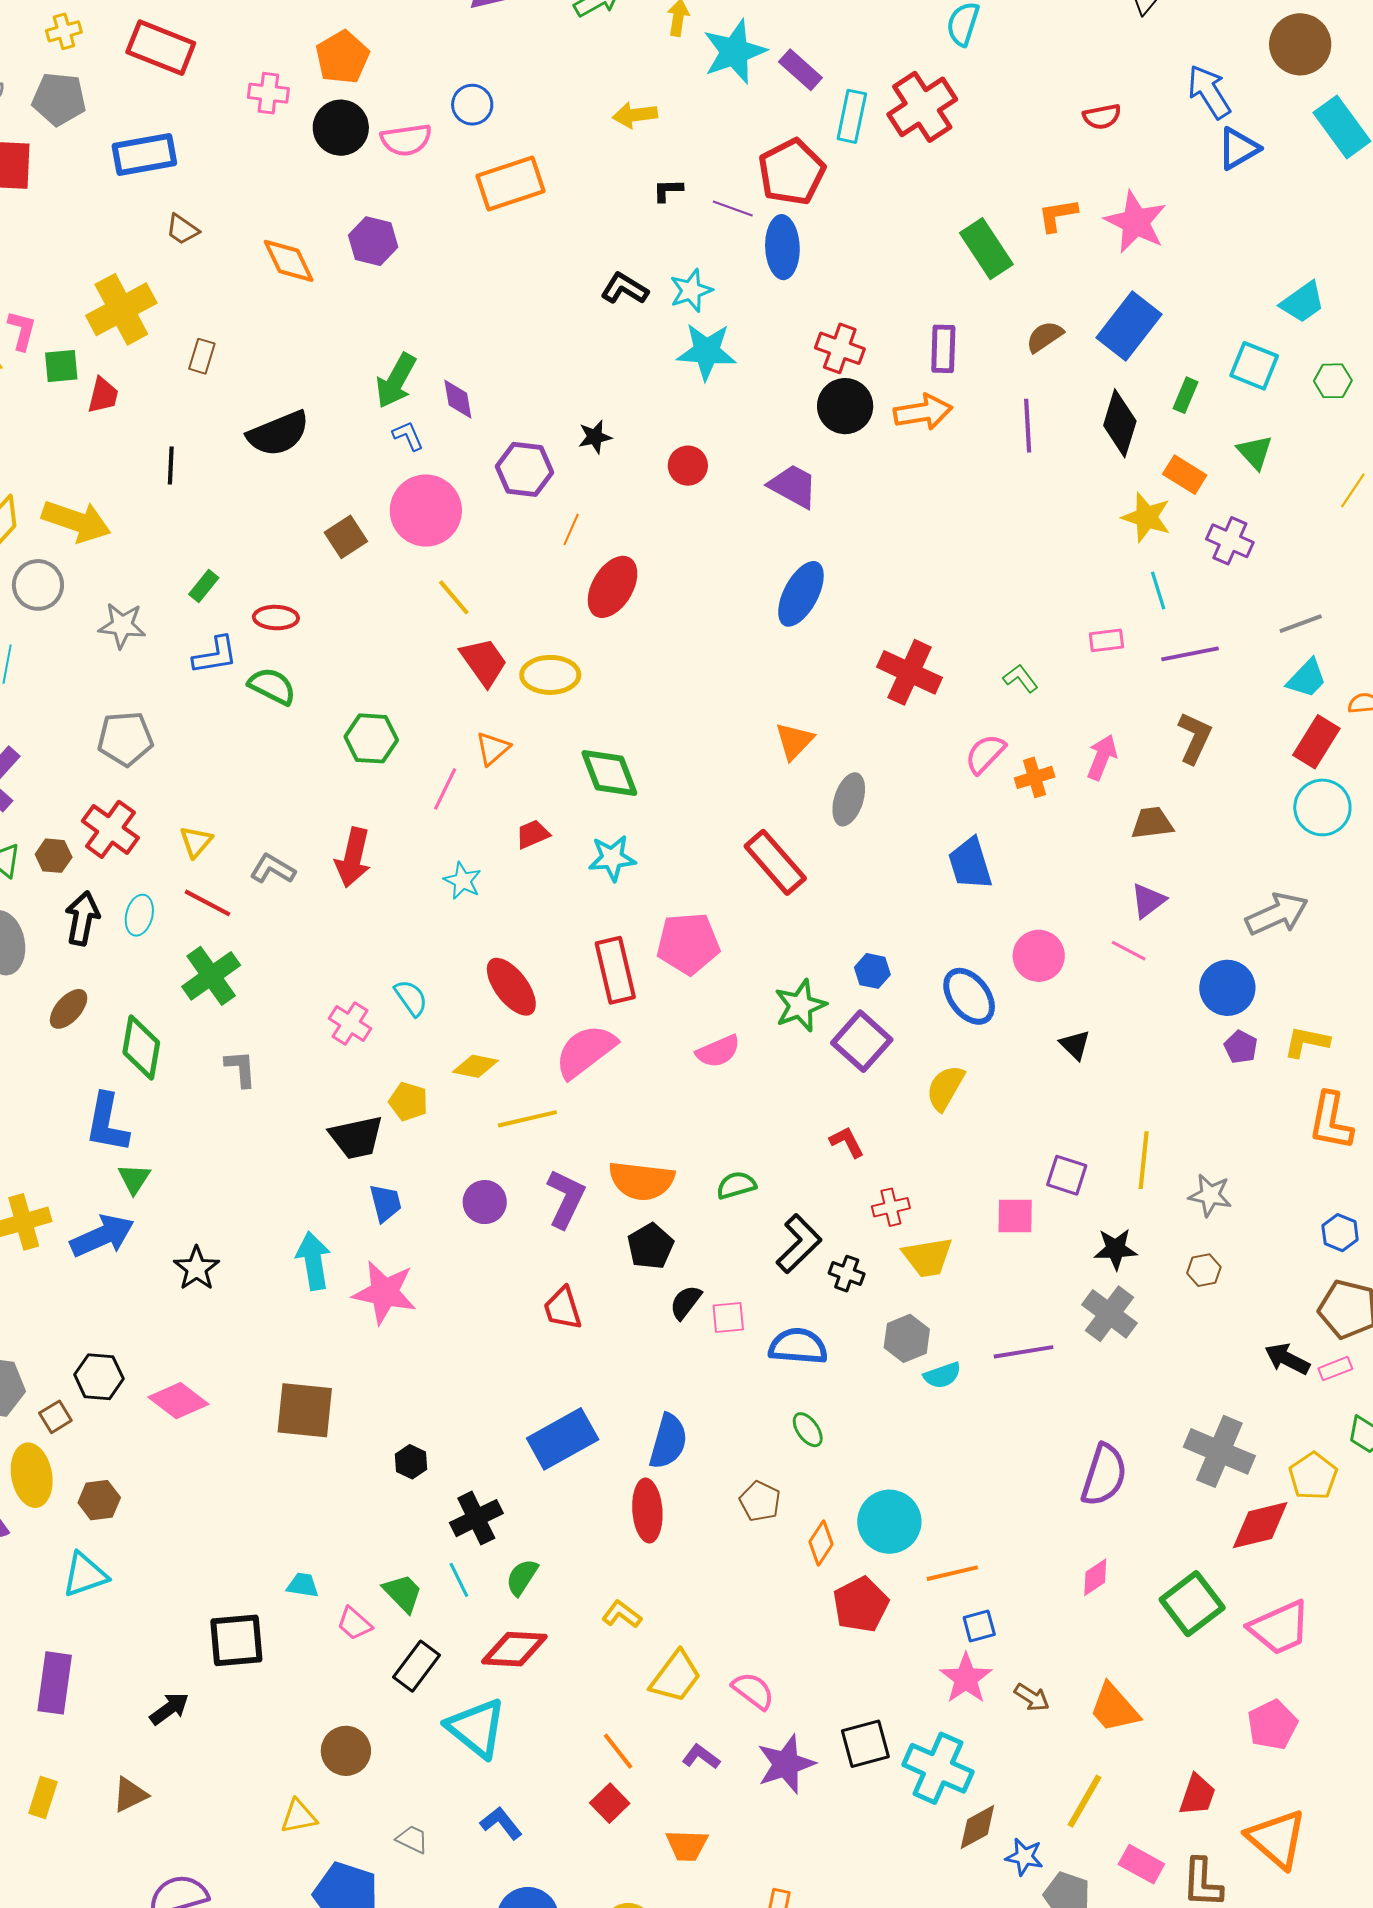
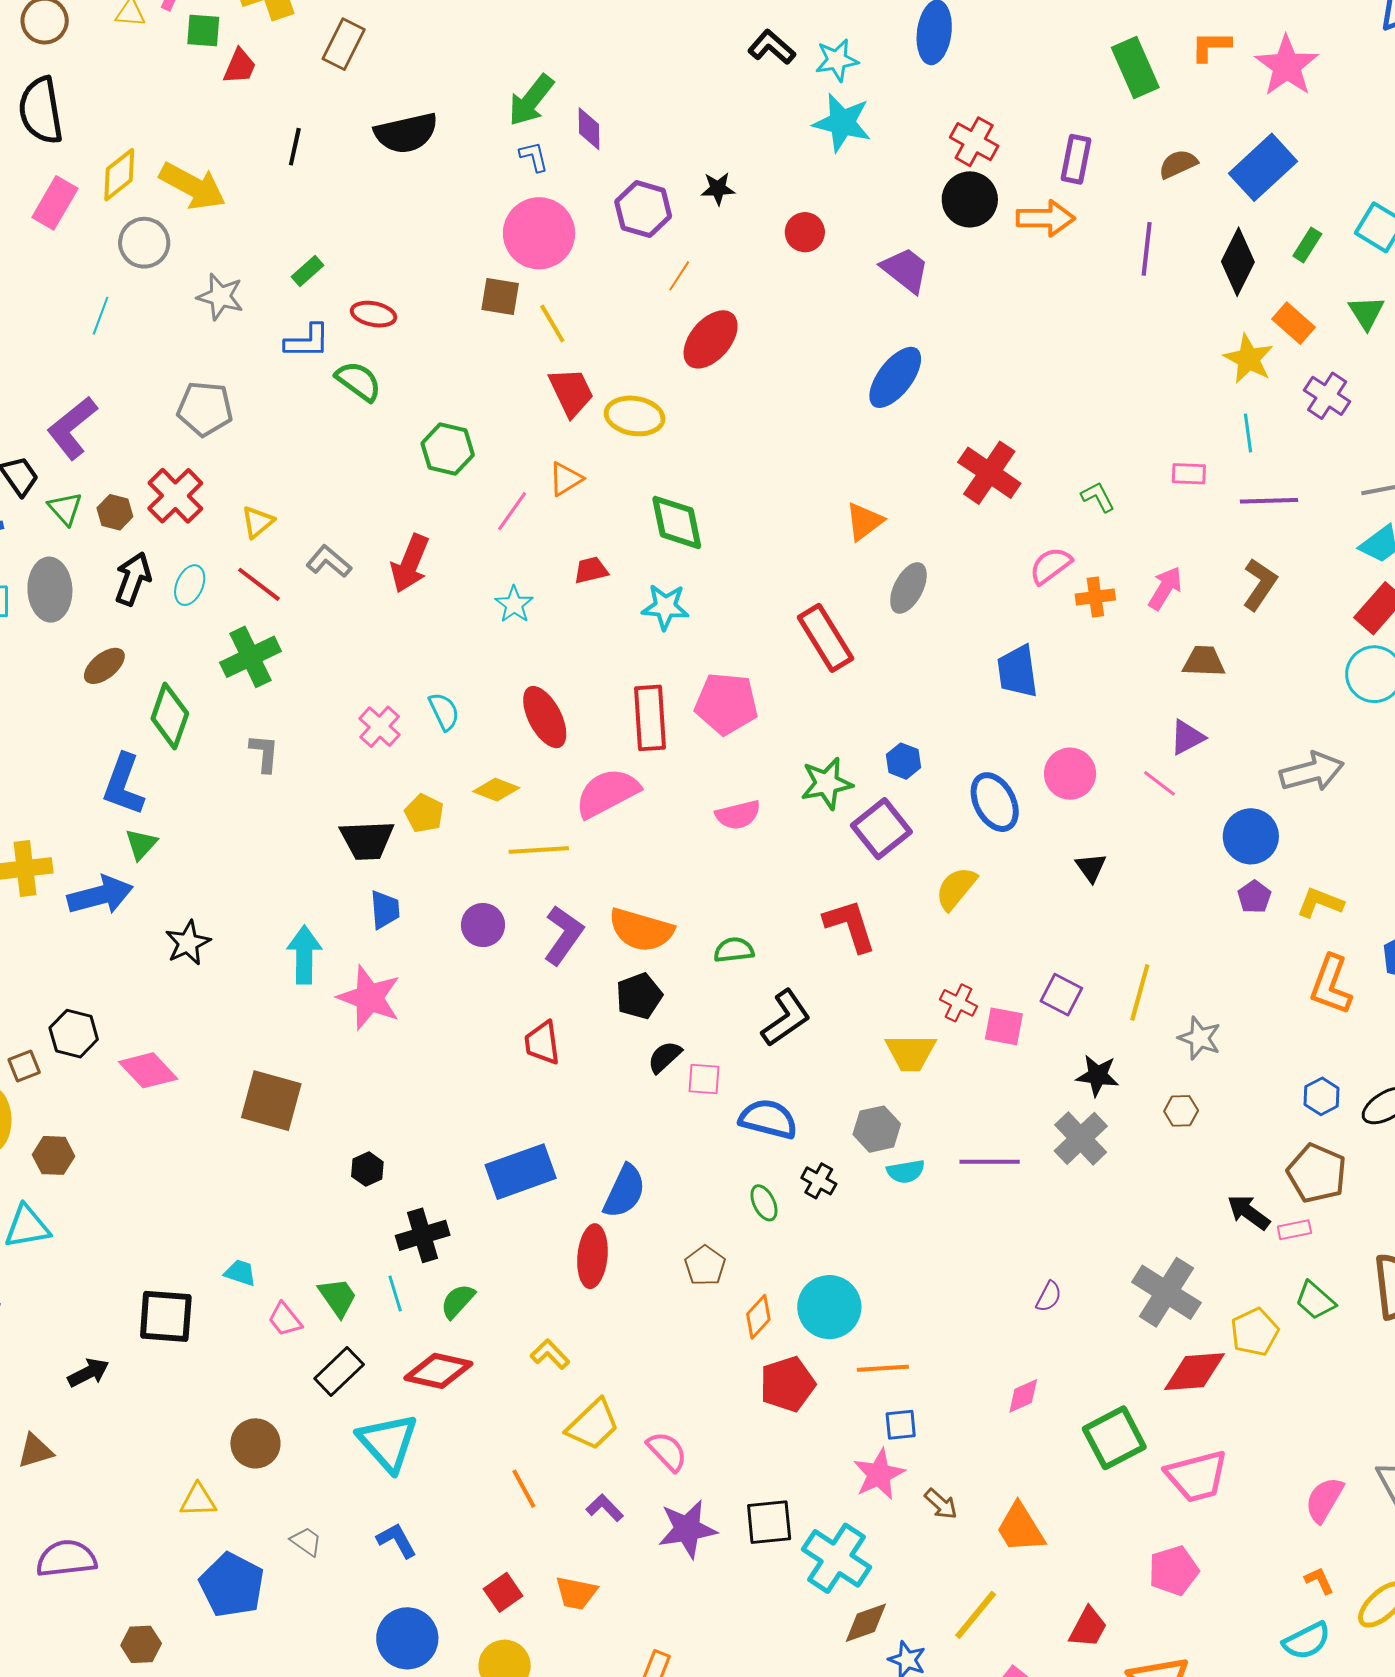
brown rectangle: (202, 356) -> (344, 44), size x1.4
brown square: (346, 537) -> (500, 297), moved, turned 33
red L-shape: (847, 1142) -> (850, 926), size x1.6
red cross: (891, 1207) -> (958, 1003), moved, turned 30
black cross: (847, 1274) -> (819, 1181), moved
purple semicircle: (1104, 1475) -> (1049, 1296), size x0.5
red square: (610, 1803) -> (503, 1592), moved

